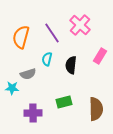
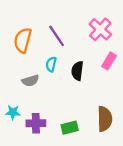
pink cross: (80, 25) -> (100, 29), moved
cyan star: (12, 88) -> (13, 112), moved
green rectangle: (64, 102) -> (70, 128), moved

